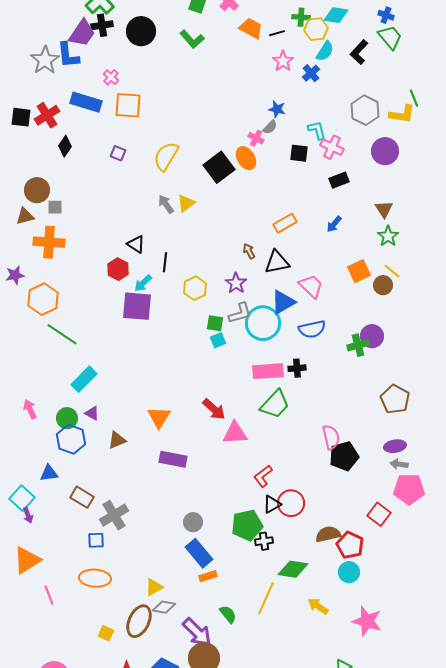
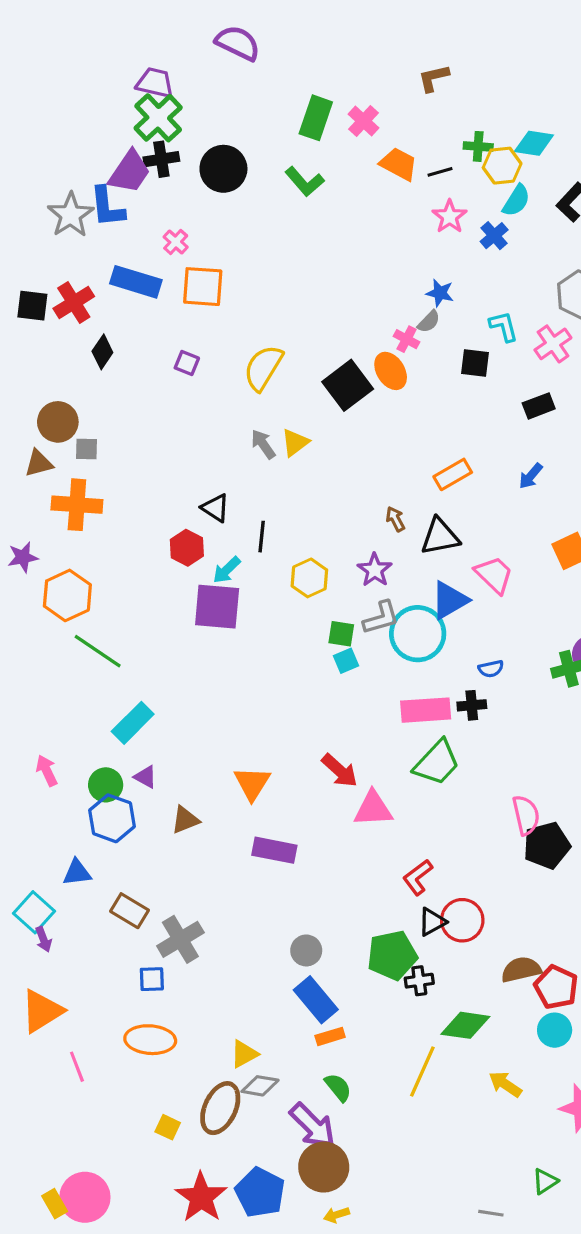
pink cross: (332, 147) -> (553, 344), moved, turned 30
blue semicircle: (312, 329) -> (491, 669), moved, size x0.6
green semicircle: (228, 614) -> (338, 1087), moved

